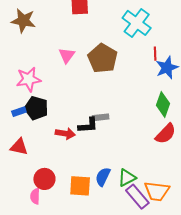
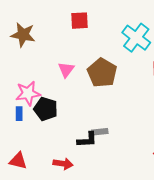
black pentagon: (36, 108) -> (46, 109), moved
blue rectangle: (19, 112) -> (19, 114), moved, turned -72
red arrow: (65, 134) -> (63, 164), moved

